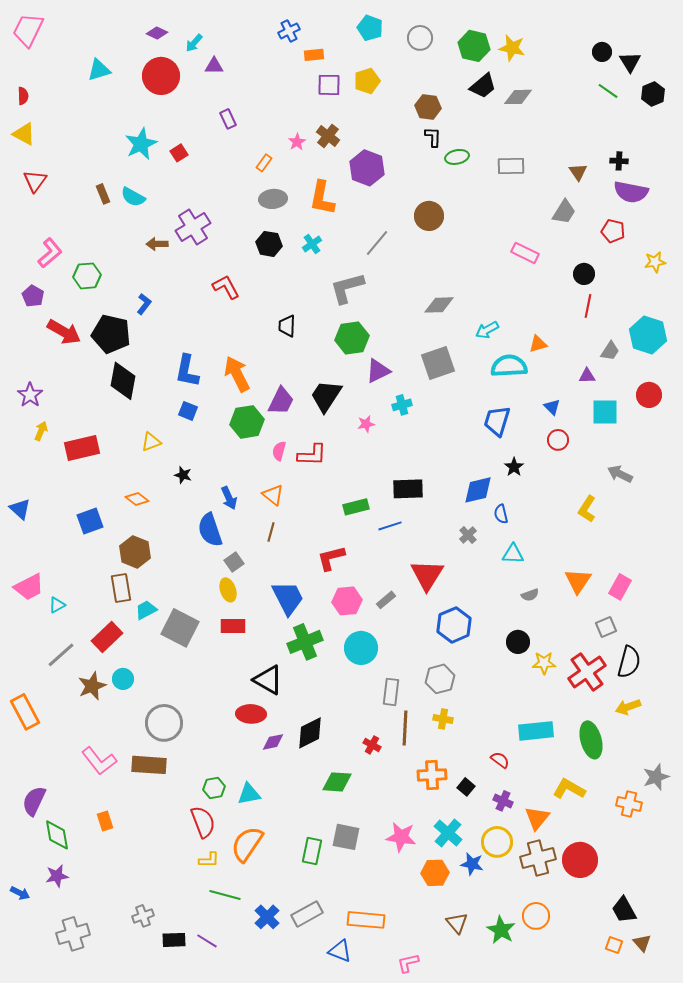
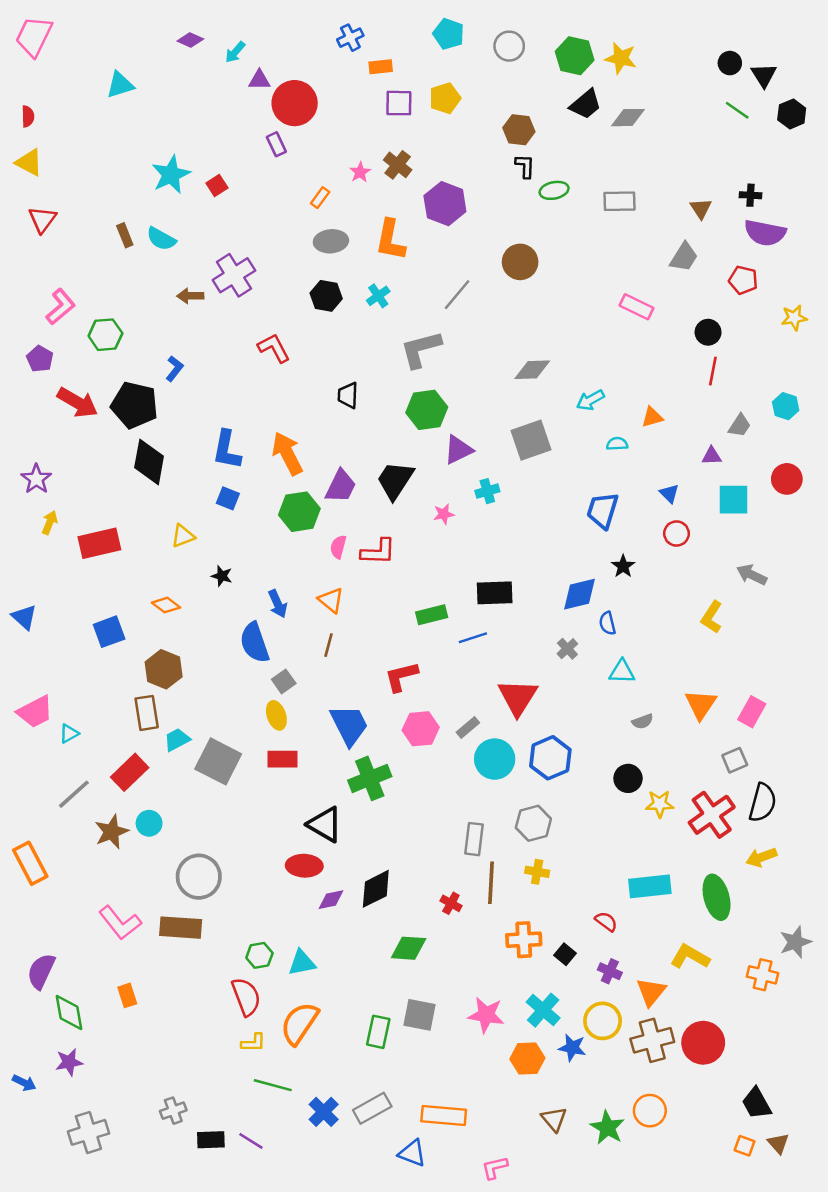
red circle: (161, 76) -> (295, 103), moved
cyan hexagon: (648, 335) -> (786, 406), size x0.6
cyan semicircle: (509, 366) -> (617, 444), size x0.5
cyan circle: (361, 648) -> (495, 759), moved

